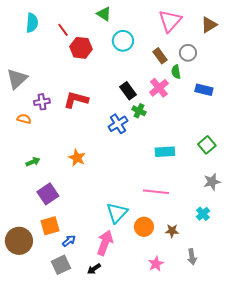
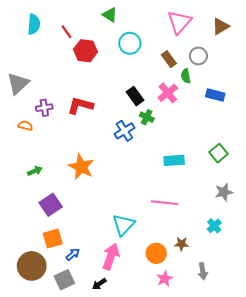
orange star: (77, 158) -> (81, 167), size x1.4
orange circle: (144, 227) -> (156, 253), moved
brown circle: (19, 241) -> (32, 266), moved

